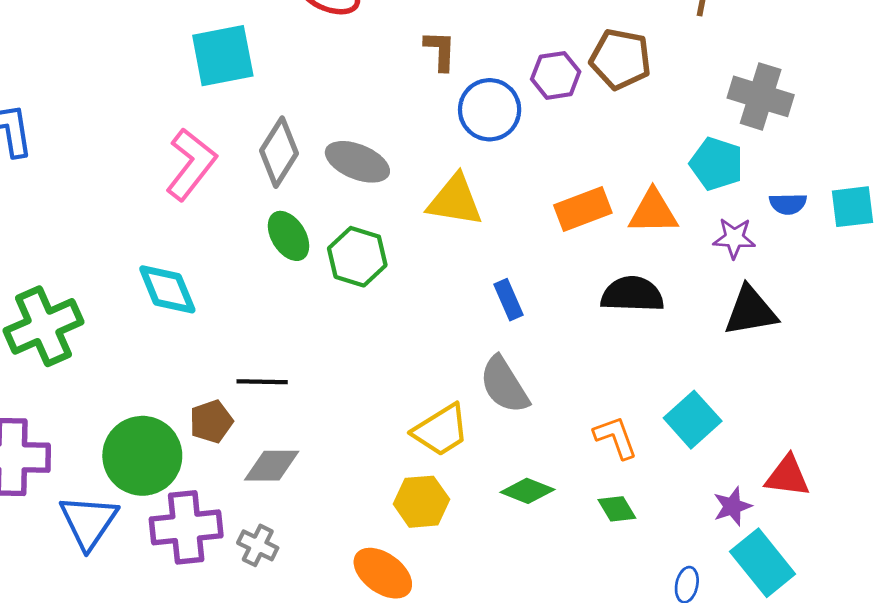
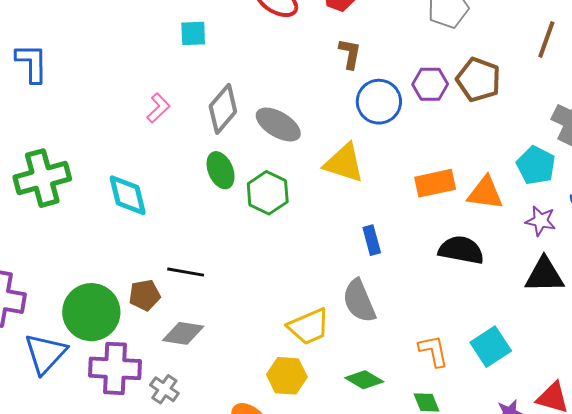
cyan square: (223, 56) -> (193, 33), size x0.6
pink L-shape: (191, 164) -> (158, 108), size x0.6
green cross: (43, 326) -> (42, 178), moved

